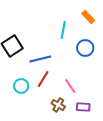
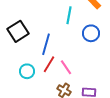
blue line: (40, 59) -> (46, 44), turned -60
pink line: (70, 86) -> (66, 67), moved

